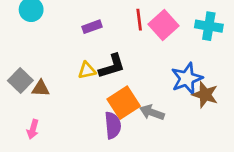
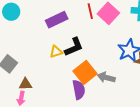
purple rectangle: (92, 27) -> (57, 20), size x1.5
brown triangle: (41, 88) -> (25, 84), moved

